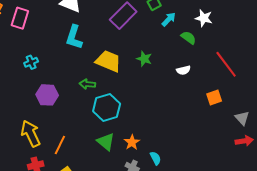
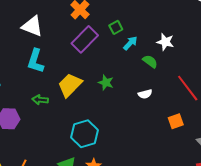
yellow trapezoid: (108, 61) -> (70, 85), turned -68
green arrow: (87, 84) -> (40, 100), moved
cyan hexagon: (107, 107) -> (84, 134), moved

